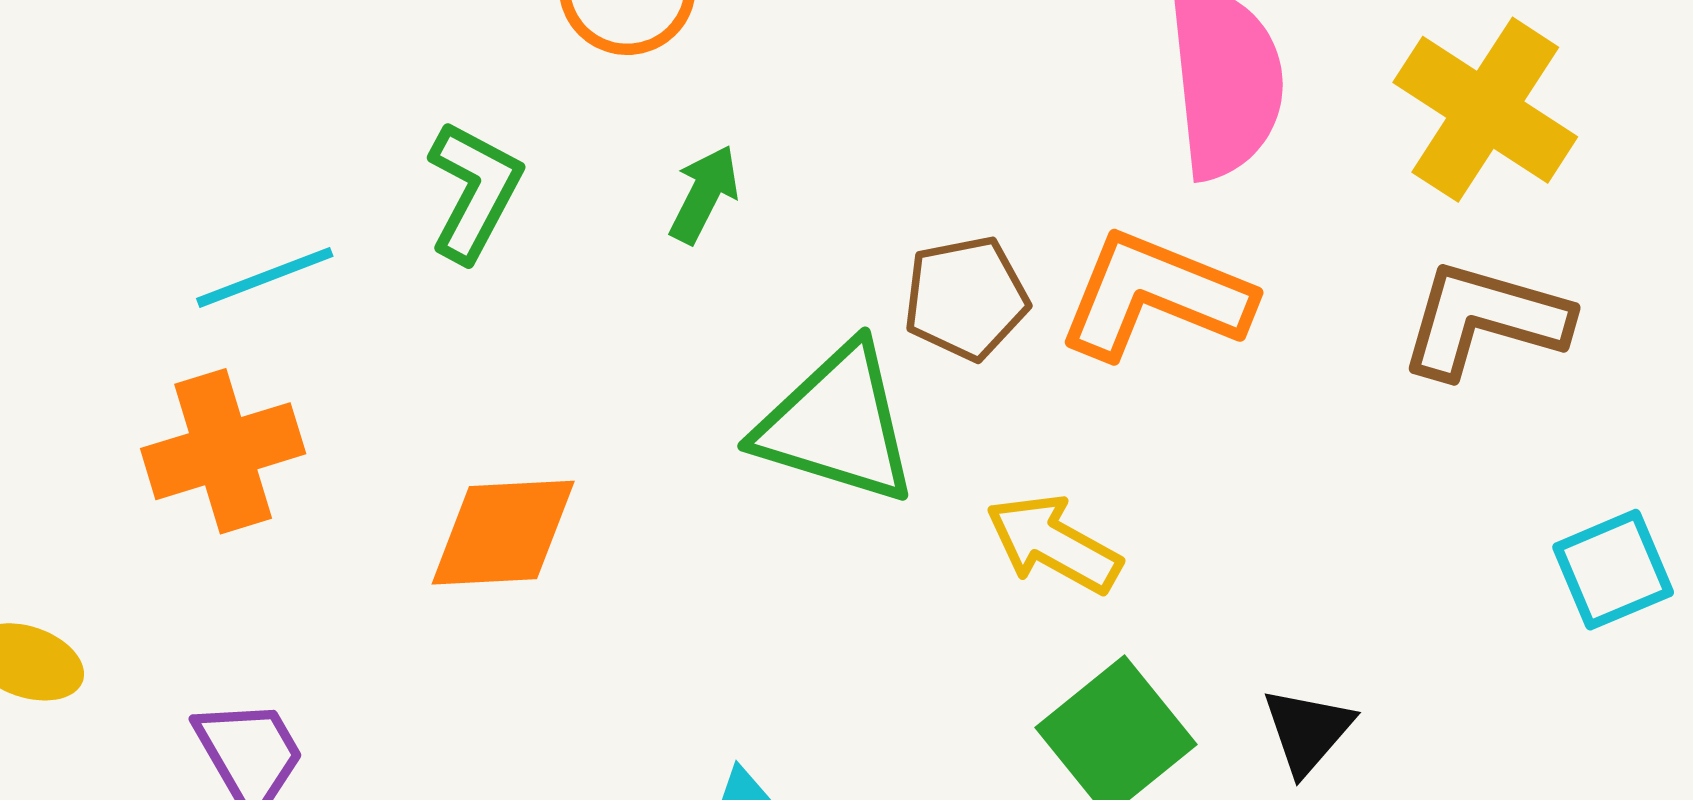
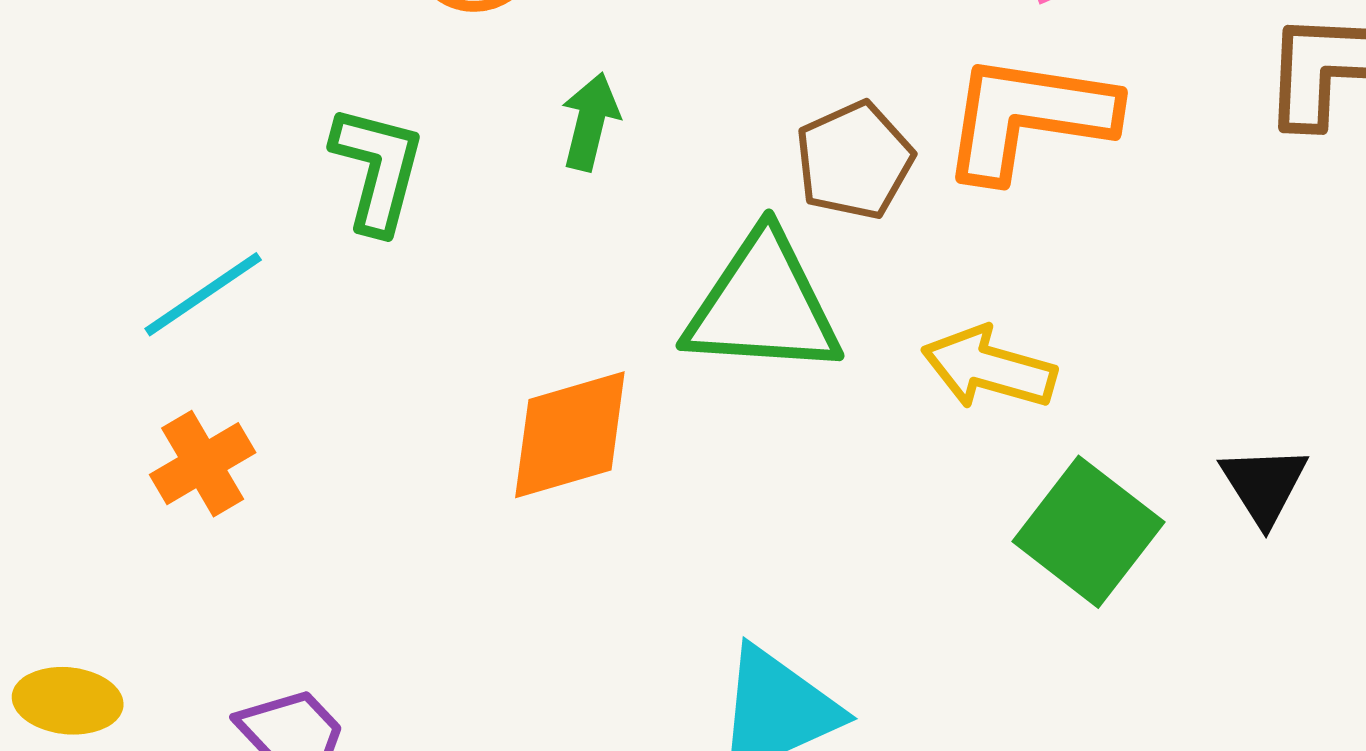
orange cross: (223, 451) -> (203, 464), size x0.7
orange diamond: (503, 533) -> (570, 435), moved

